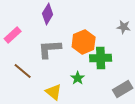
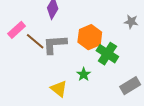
green cross: (101, 58) -> (107, 54), turned 35
brown line: (23, 71) -> (35, 41), moved

